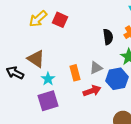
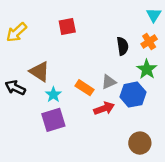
yellow arrow: (38, 19) -> (16, 32), moved
red square: (60, 20) -> (67, 27), turned -35
orange rectangle: (75, 73) -> (84, 88), turned -42

